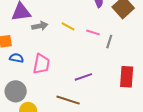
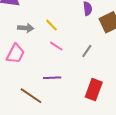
gray arrow: (40, 26) -> (26, 28), moved
pink line: (93, 32) -> (56, 46), moved

